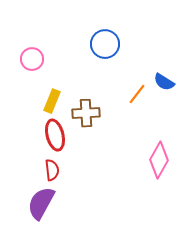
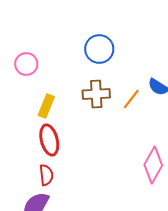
brown cross: (86, 113) -> (96, 94), moved

